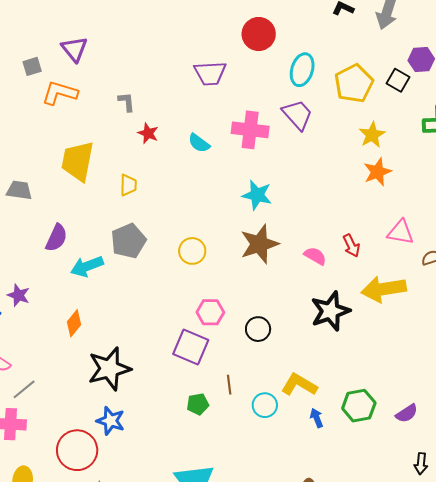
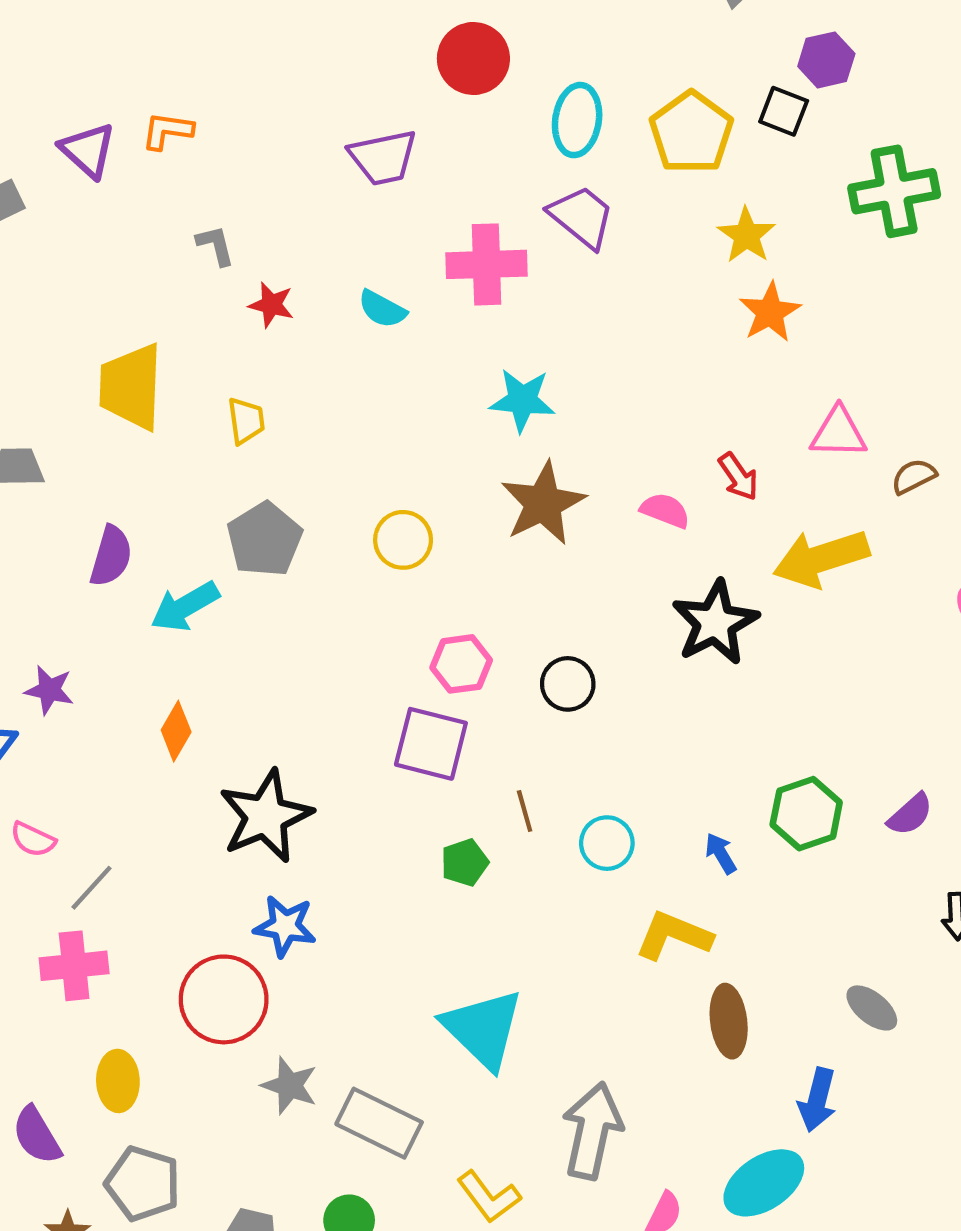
orange L-shape: (60, 93) -> (167, 131), moved, size x0.7
yellow L-shape: (299, 385) -> (674, 936), moved

